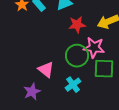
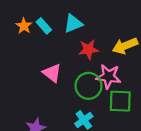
pink triangle: (46, 70) -> (52, 73), moved

